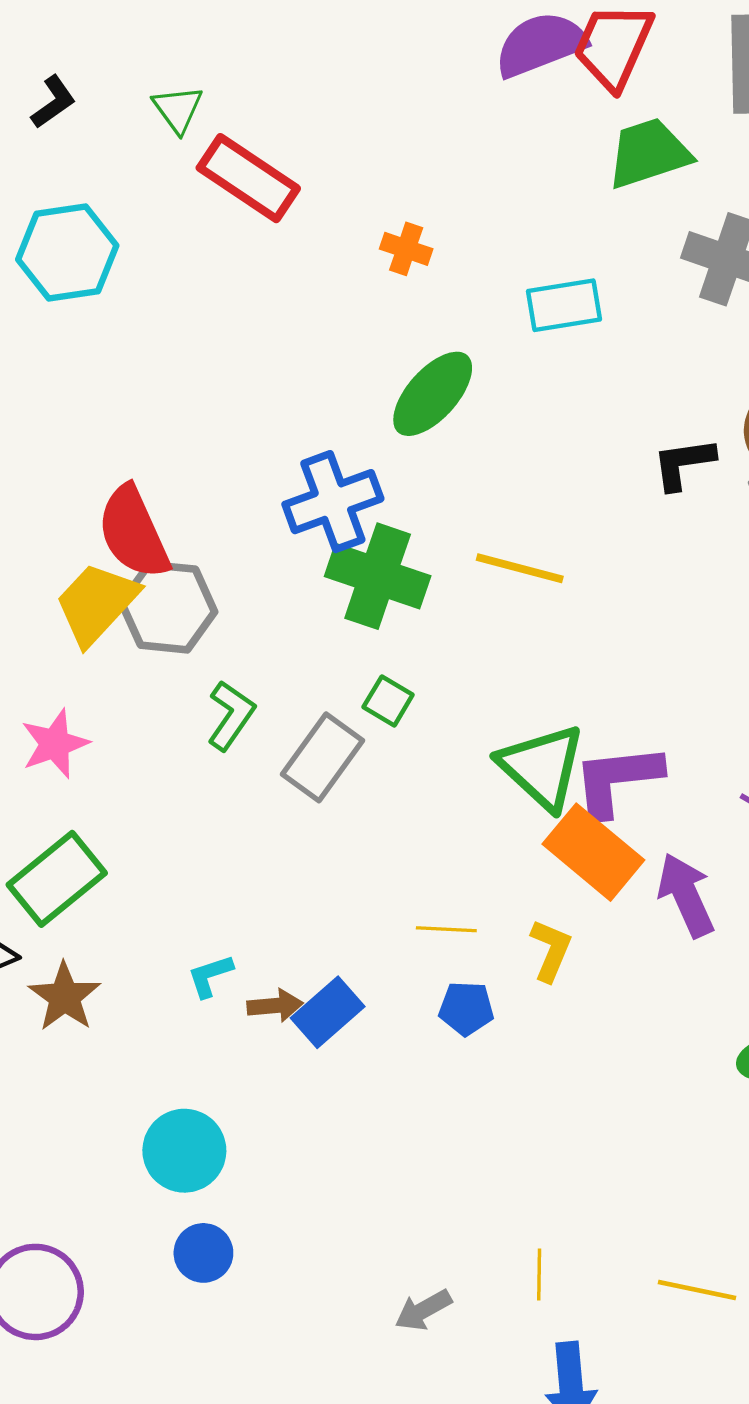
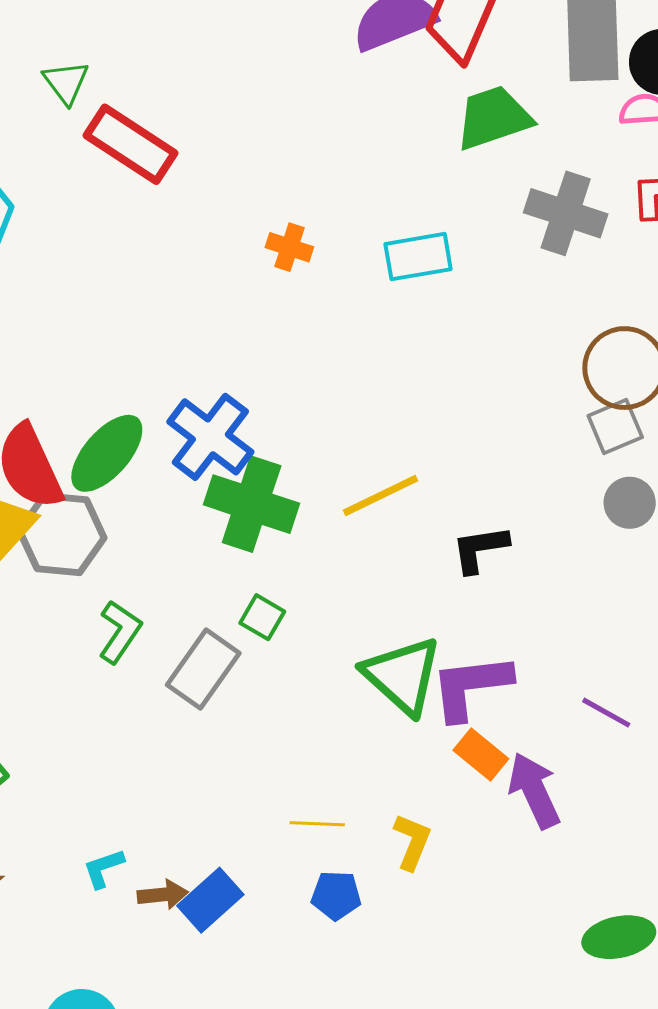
orange cross: (406, 249) -> (289, 247), moved
green ellipse: (433, 394) -> (107, 453), moved
black L-shape: (683, 464) -> (480, 549), moved
blue cross: (333, 502) -> (210, 437), turned -32
yellow line: (520, 568) -> (380, 495), turned -40
orange rectangle: (593, 852) -> (481, 755), moved, size x0.6

